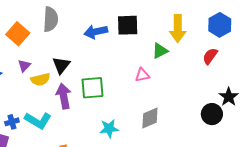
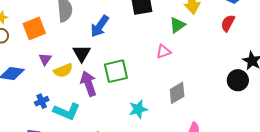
blue arrow: (96, 32) -> (100, 26), moved, turned -35
orange square: (18, 34) -> (34, 28), turned 35
blue cross: (12, 122) -> (42, 101), moved

